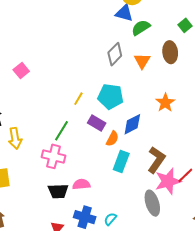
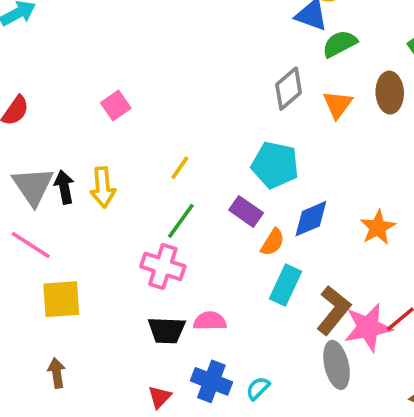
yellow line: (78, 99) -> (180, 168), moved
orange star: (165, 103) -> (378, 227), moved
yellow arrow: (15, 138) -> (103, 187), moved
brown L-shape: (156, 160) -> (334, 310), moved

